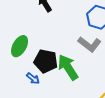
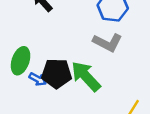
blue arrow: (33, 78) -> (38, 79), moved

